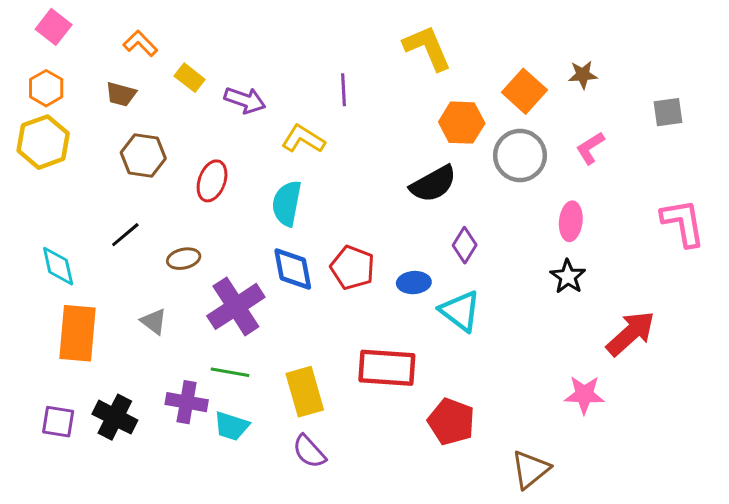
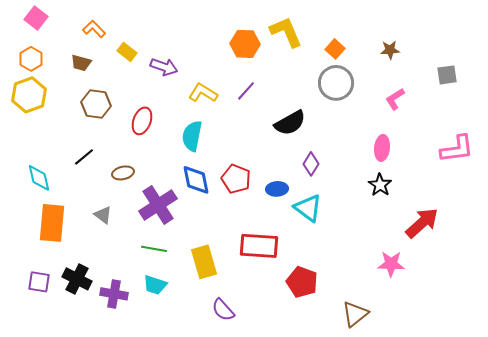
purple line: (344, 90) -> (246, 91), moved, turned 45
orange square: (524, 91) -> (335, 49), moved, size x0.7
orange hexagon: (462, 123) -> (245, 44), moved
gray circle: (520, 155) -> (336, 83), moved
pink L-shape: (683, 223) -> (457, 149), turned 93
purple cross: (187, 402) -> (114, 294), moved
purple semicircle: (309, 451) -> (223, 310), moved

